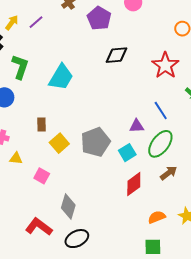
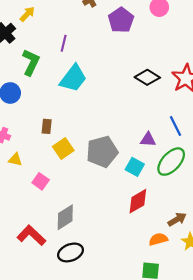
purple line: (36, 22) -> (64, 43), moved, turned -42
black diamond: (116, 55) -> (147, 77), moved, turned 30
cyan square: (127, 153) -> (135, 167), turned -36
brown arrow: (169, 173) -> (177, 219), moved
gray diamond: (68, 206) -> (65, 217), turned 35

